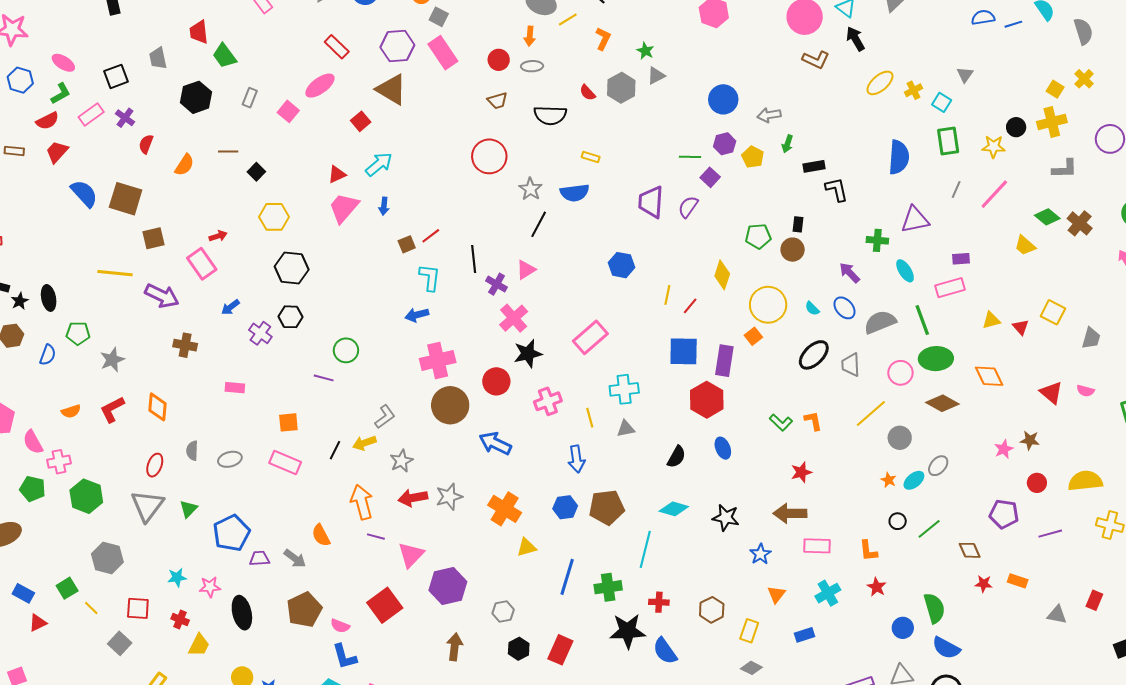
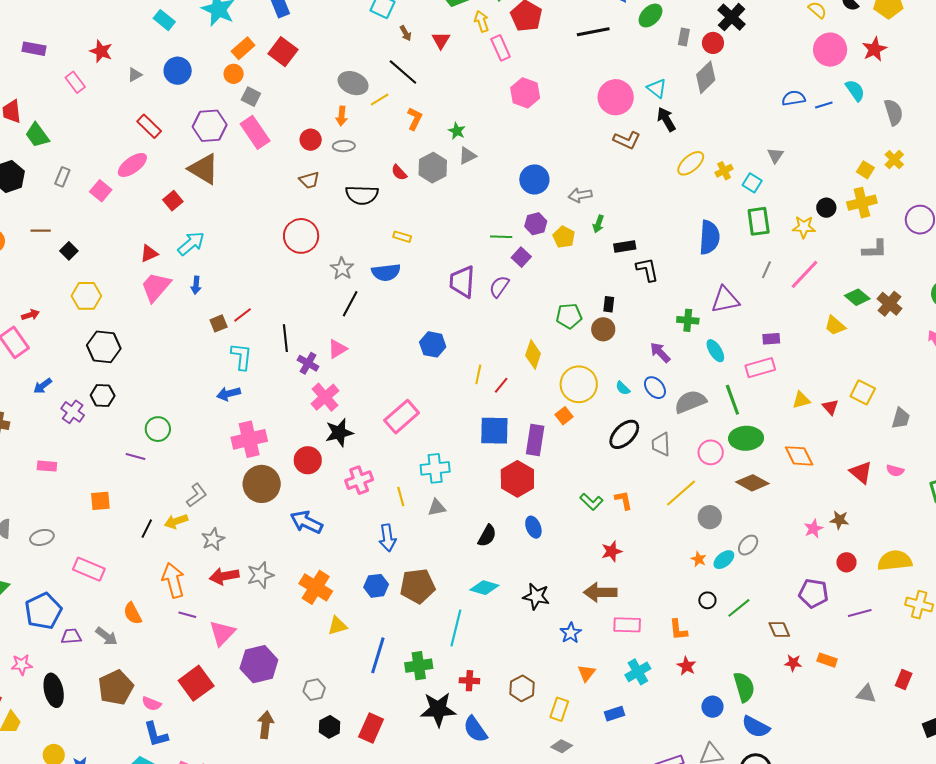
pink rectangle: (285, 462) -> (89, 569), moved

